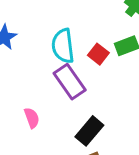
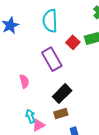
cyan semicircle: (63, 46) -> (50, 21), moved

